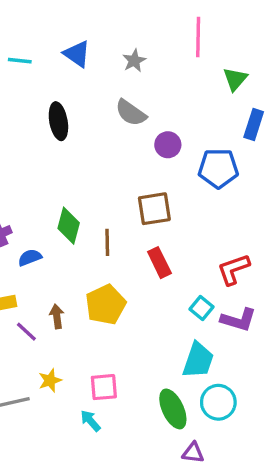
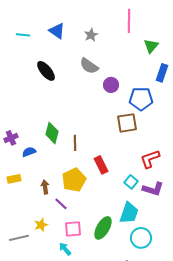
black ellipse: (58, 121) -> (46, 71), turned -30
brown square: (154, 209) -> (127, 123), moved
red rectangle: (159, 263) -> (101, 165), moved
purple line: (26, 332) -> (61, 204), moved
green ellipse: (173, 409) -> (103, 228), moved, turned 55

